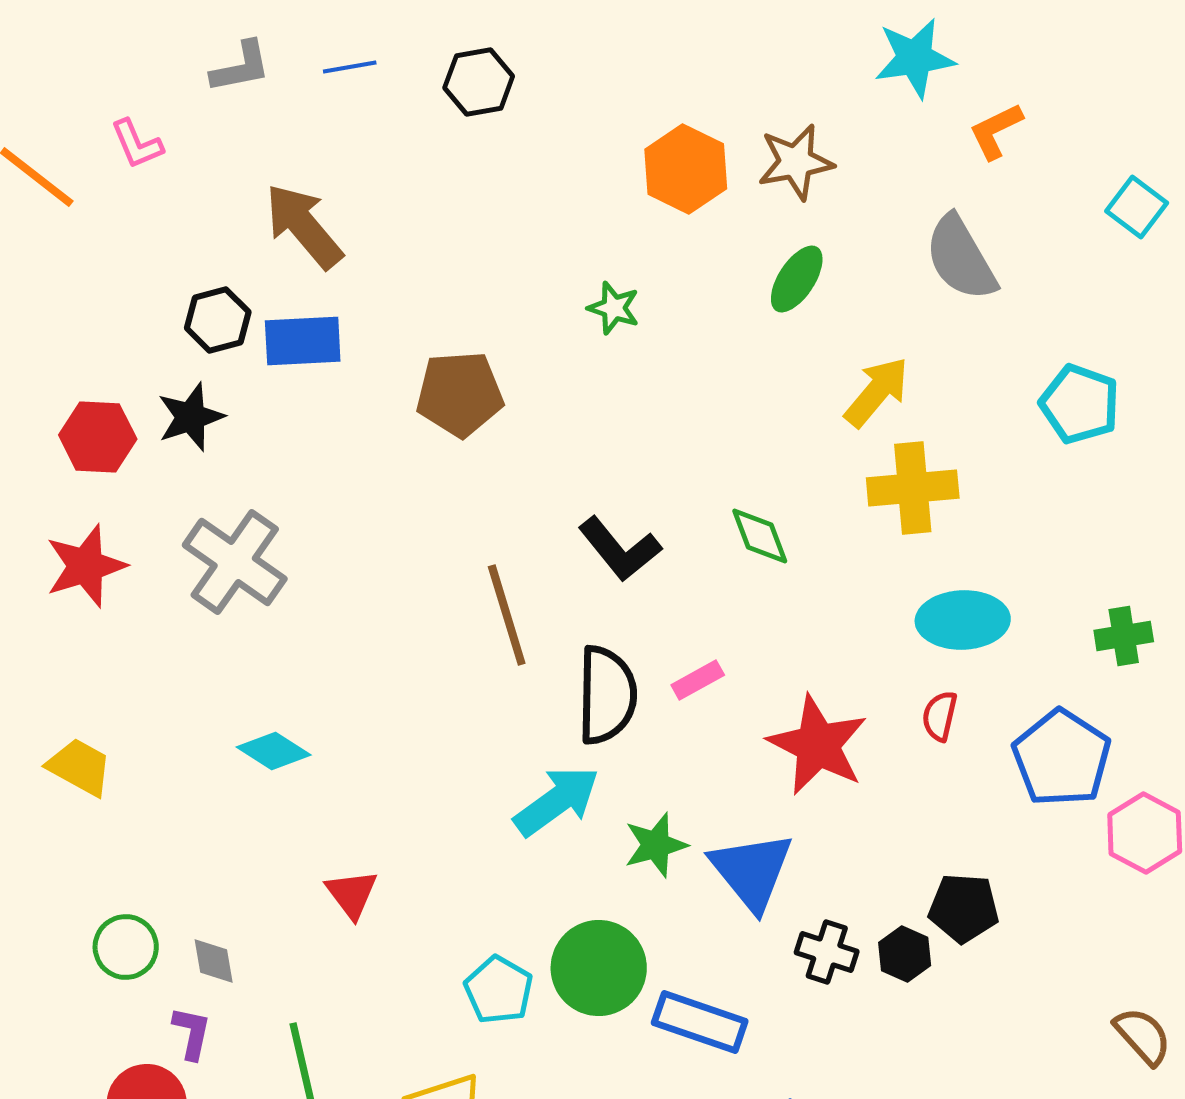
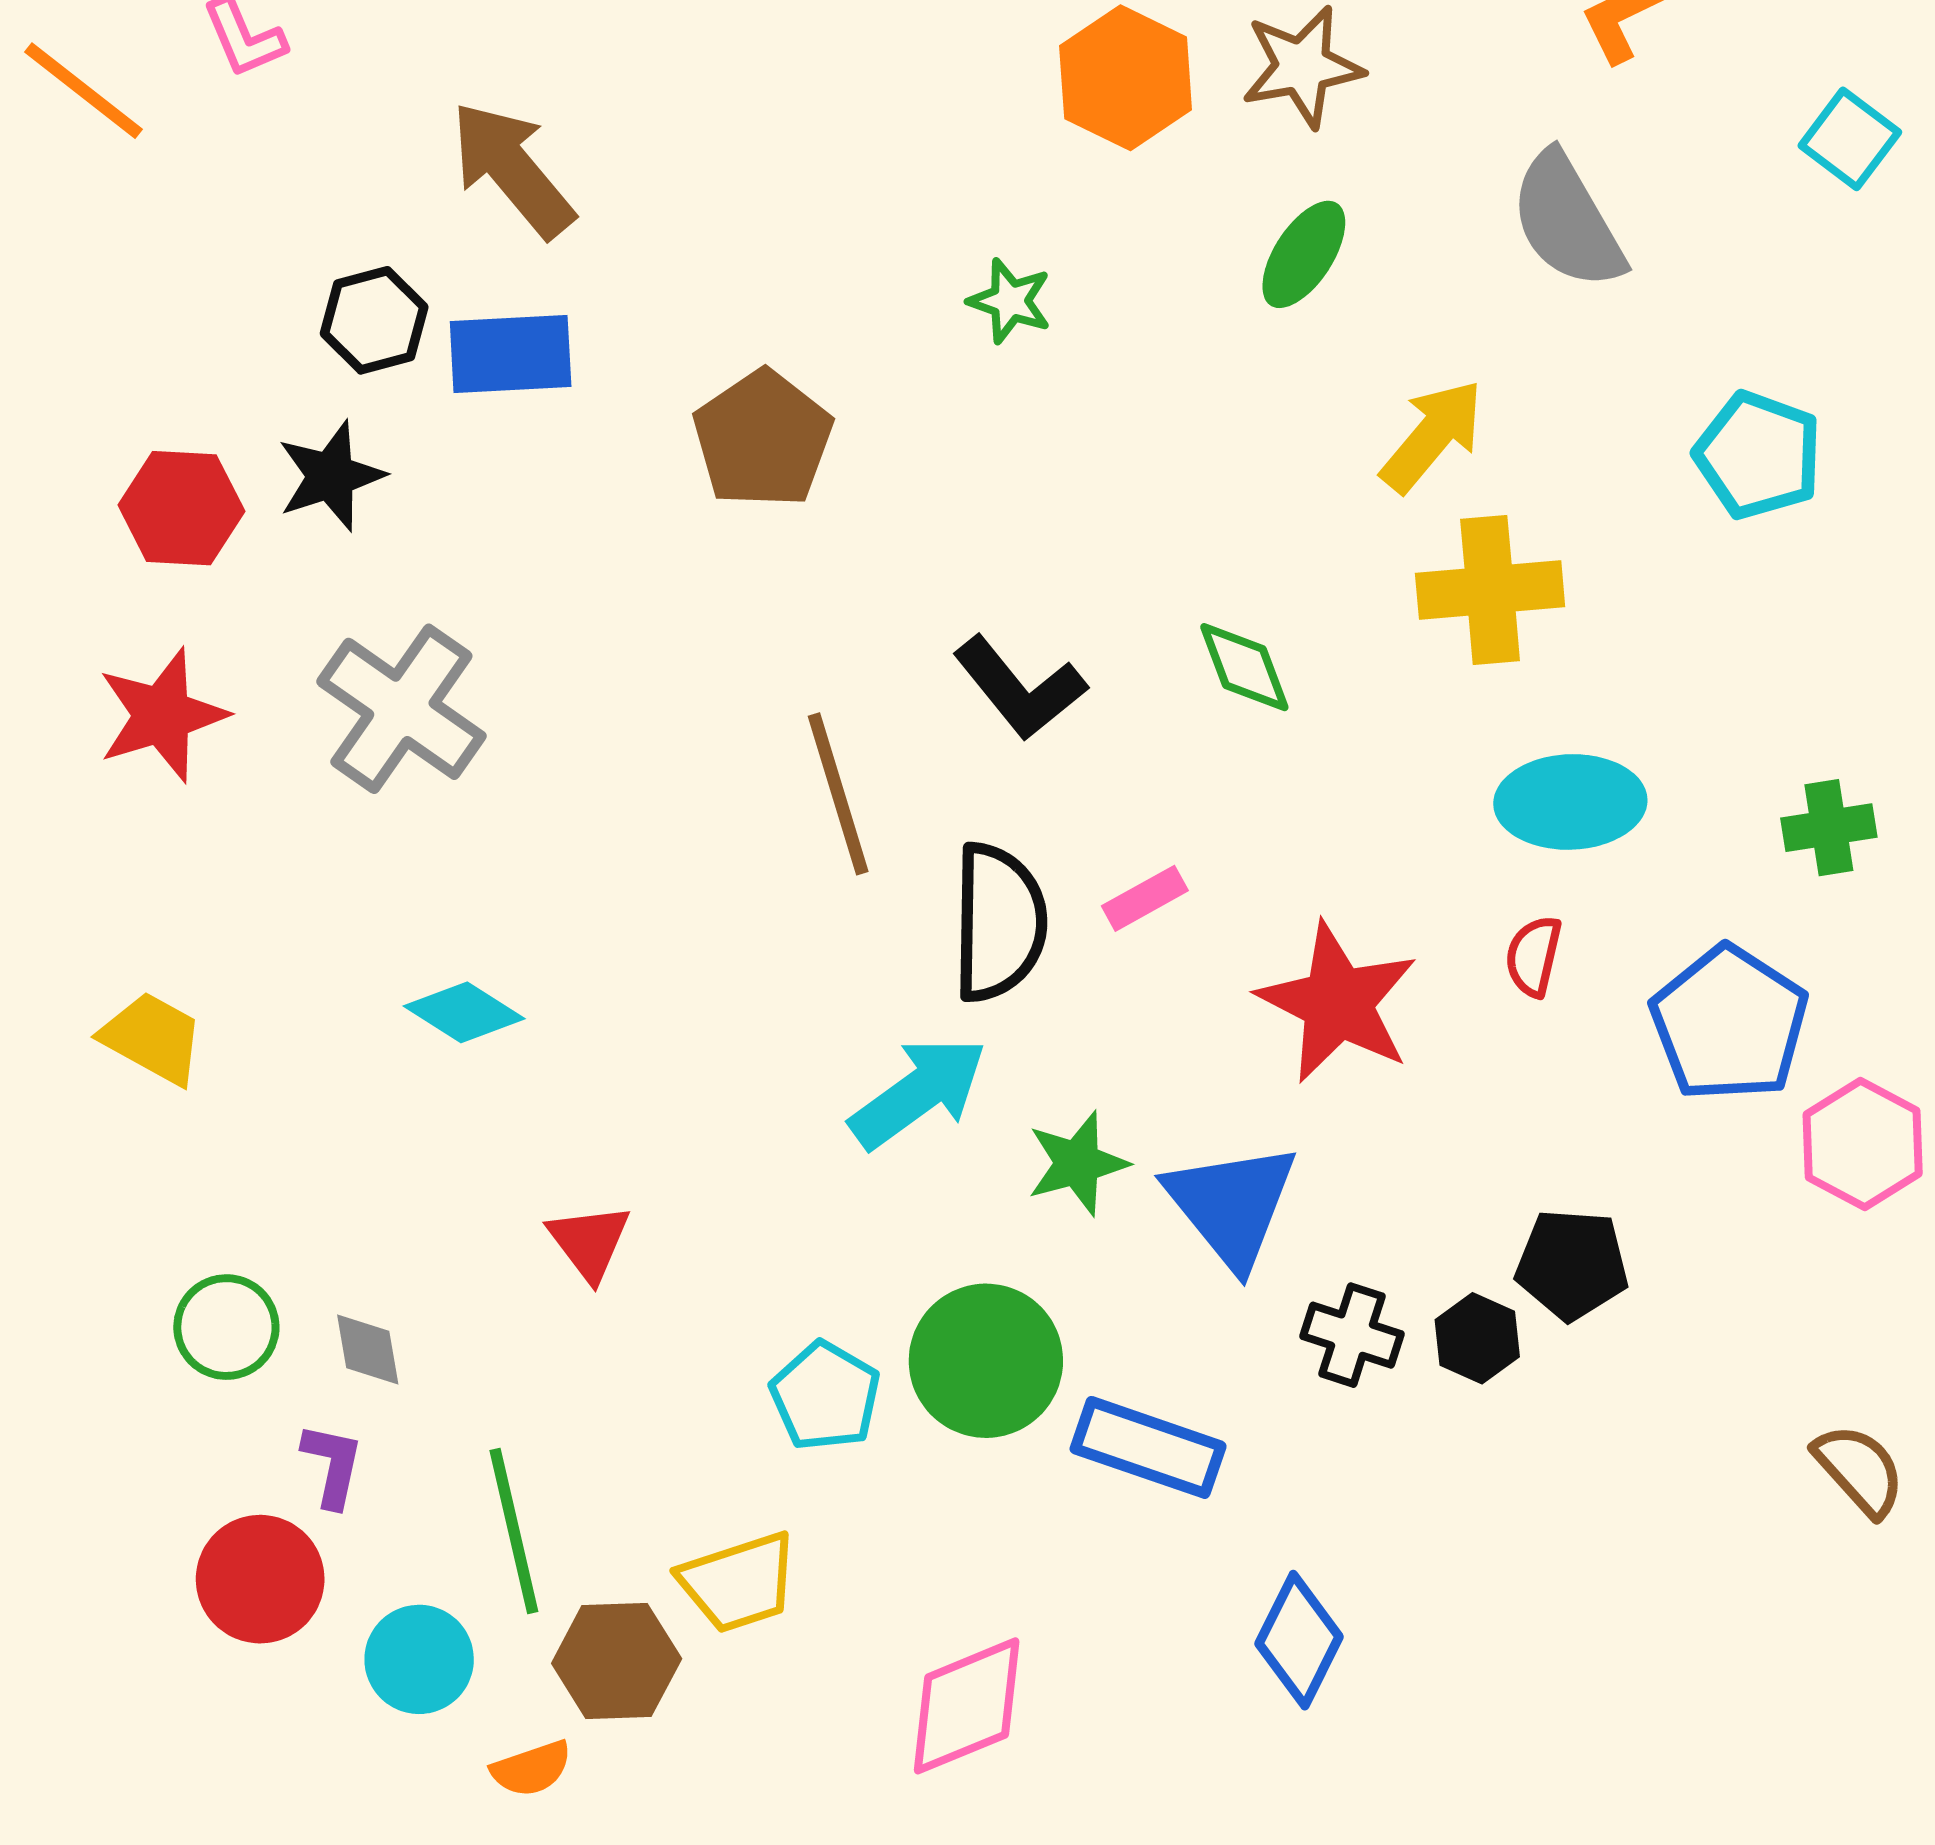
brown pentagon: (460, 394) -> (763, 439), turned -30

